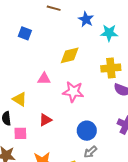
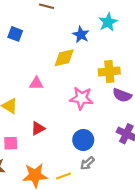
blue star: (86, 19) -> (81, 35), moved
cyan star: (109, 33) -> (108, 22), moved, turned -30
pink star: (73, 92) -> (81, 98), moved

